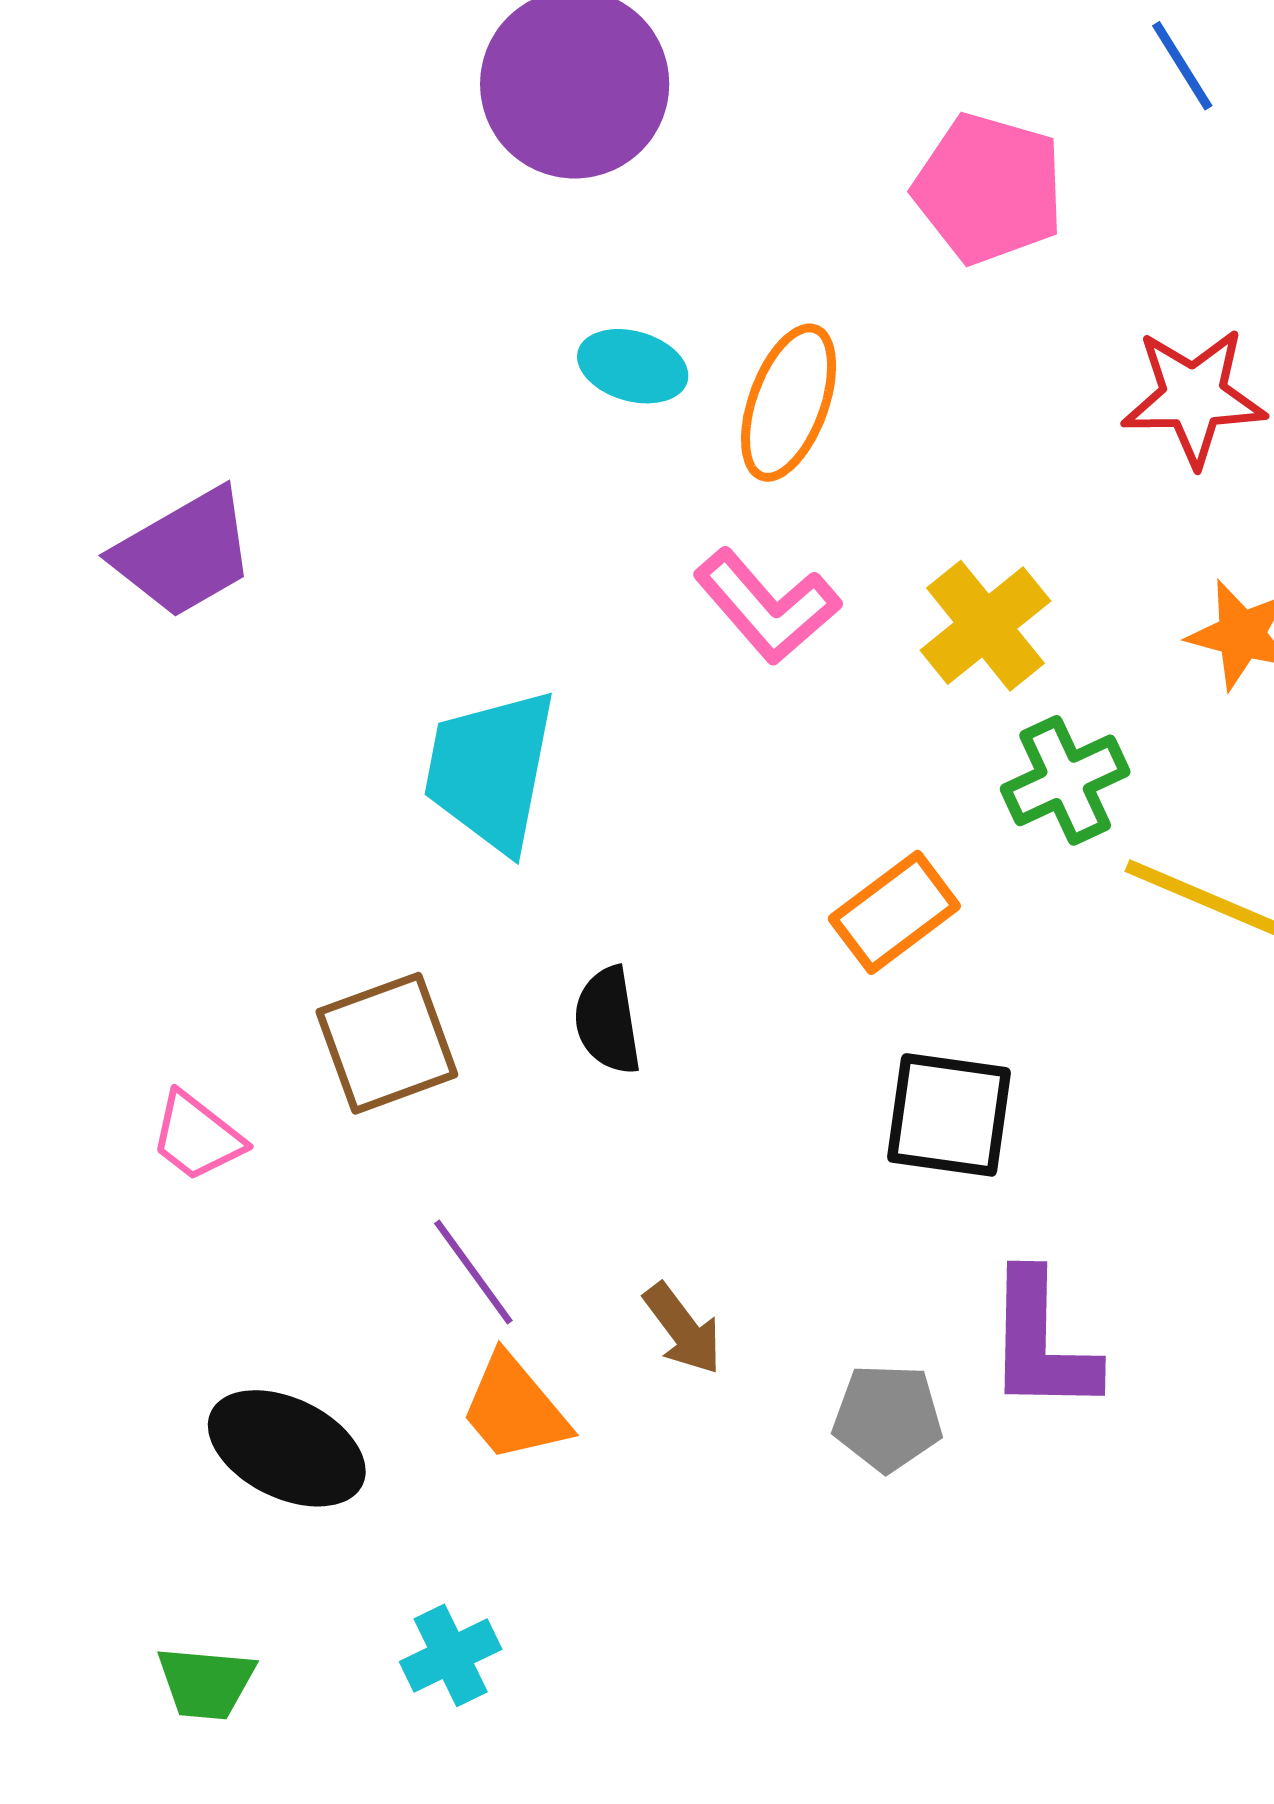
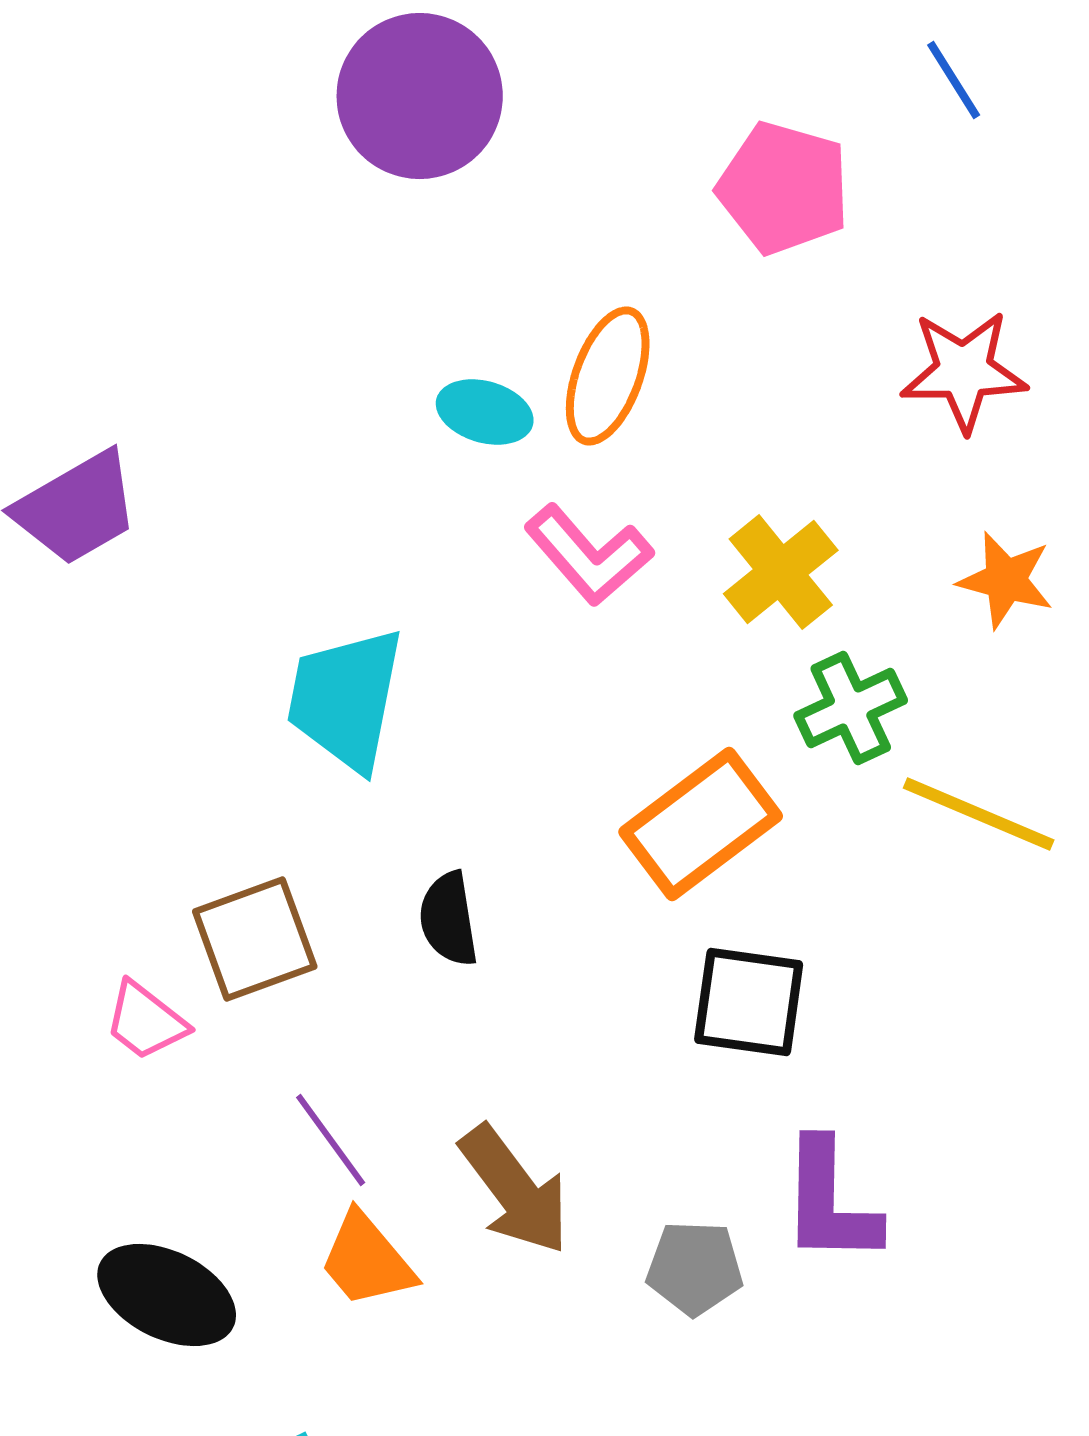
cyan ellipse: (633, 366) -> (485, 412), moved
orange rectangle: (894, 912) -> (701, 824), size x1.4
pink trapezoid: (197, 1137) -> (146, 1021), moved
brown arrow: (683, 1329) -> (515, 1190), size x1.6

